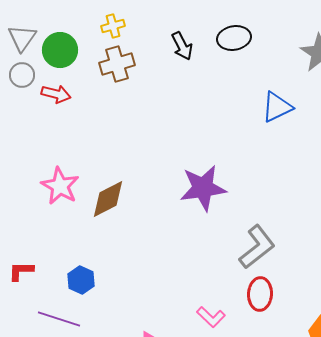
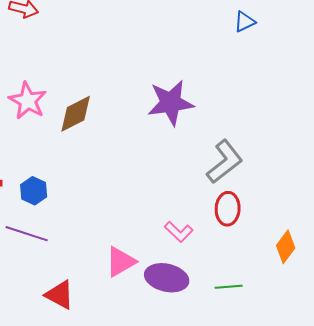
blue triangle: (277, 107) -> (245, 22), size x0.7
blue hexagon: (81, 280) -> (34, 191), moved

